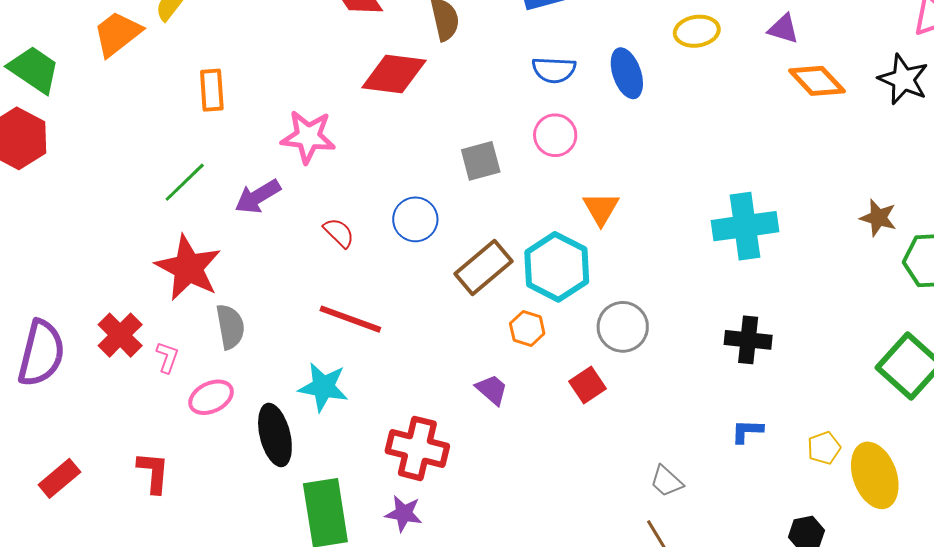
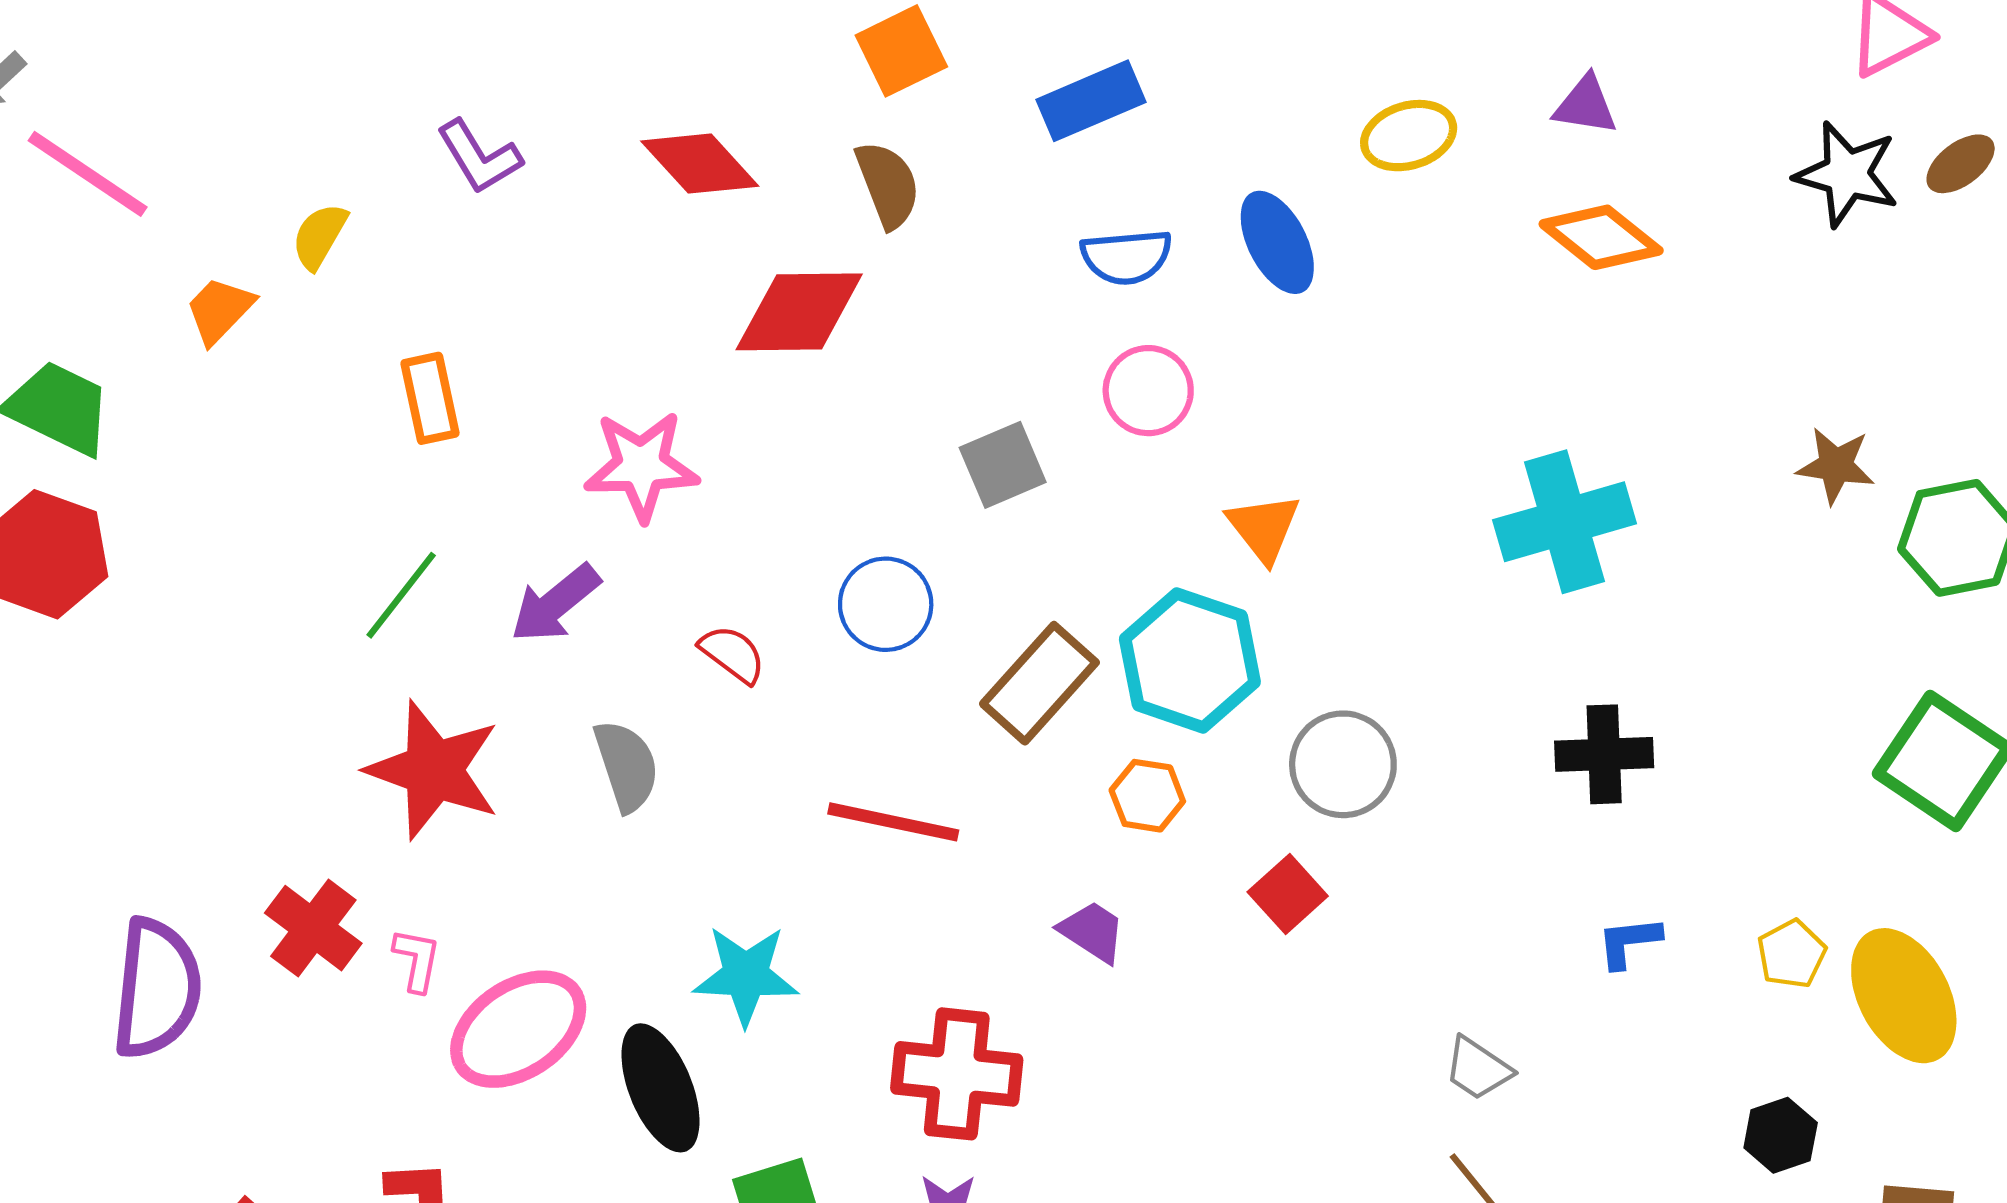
orange trapezoid: (117, 34) -> (220, 310), size x0.7
orange diamond: (817, 81) -> (1601, 237), moved
red line: (350, 319) -> (893, 822), moved
gray semicircle: (230, 327) -> (626, 766), moved
pink ellipse: (211, 397) -> (518, 1029), size x1.5

